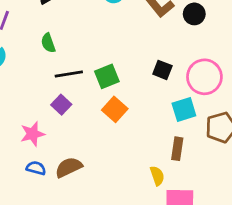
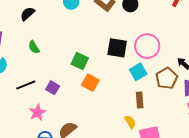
black square: (162, 70) -> (117, 48), size x1.5
black line: (69, 74) -> (26, 85), moved
green square: (107, 76) -> (80, 61), turned -30

